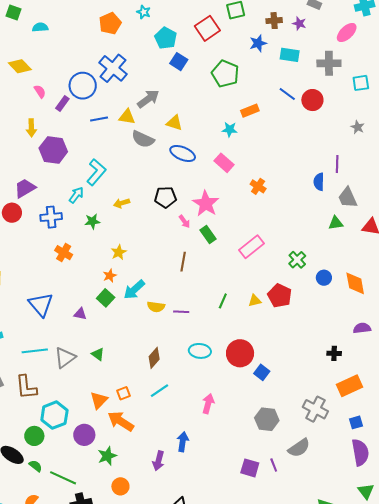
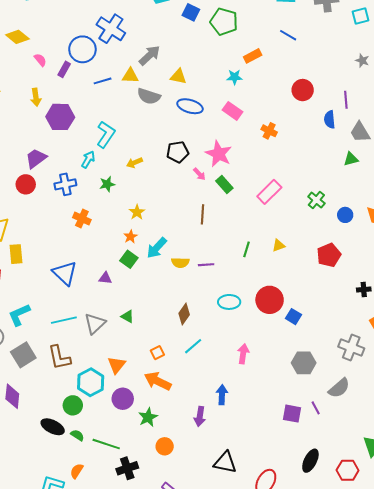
blue square: (179, 62) -> (191, 12), moved
red circle: (312, 100) -> (303, 90), moved
red pentagon: (280, 296) -> (329, 255), moved, turned 30
orange triangle: (99, 400) -> (117, 365), moved

